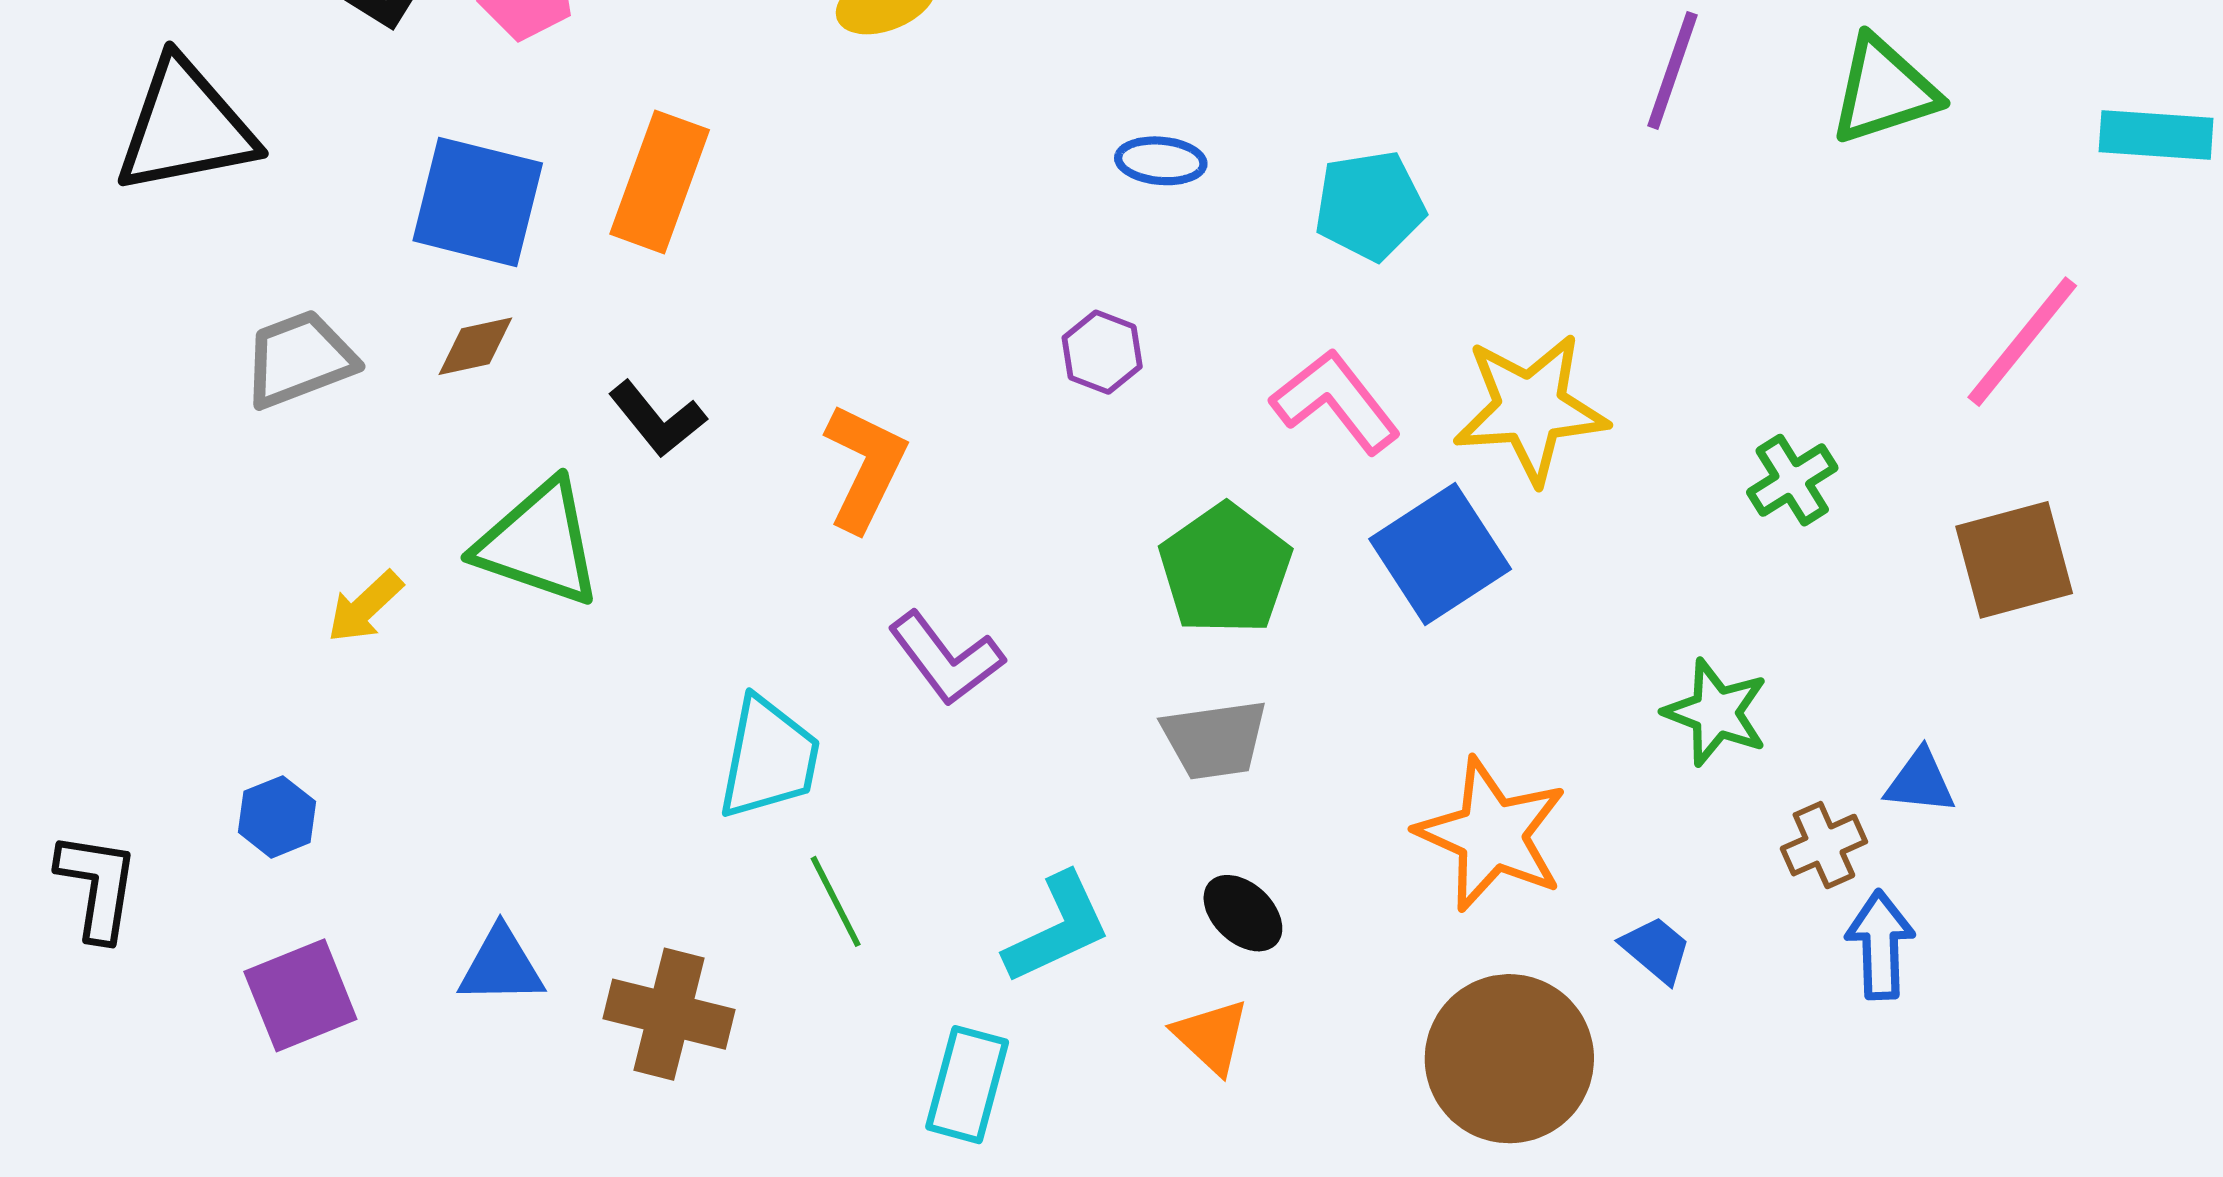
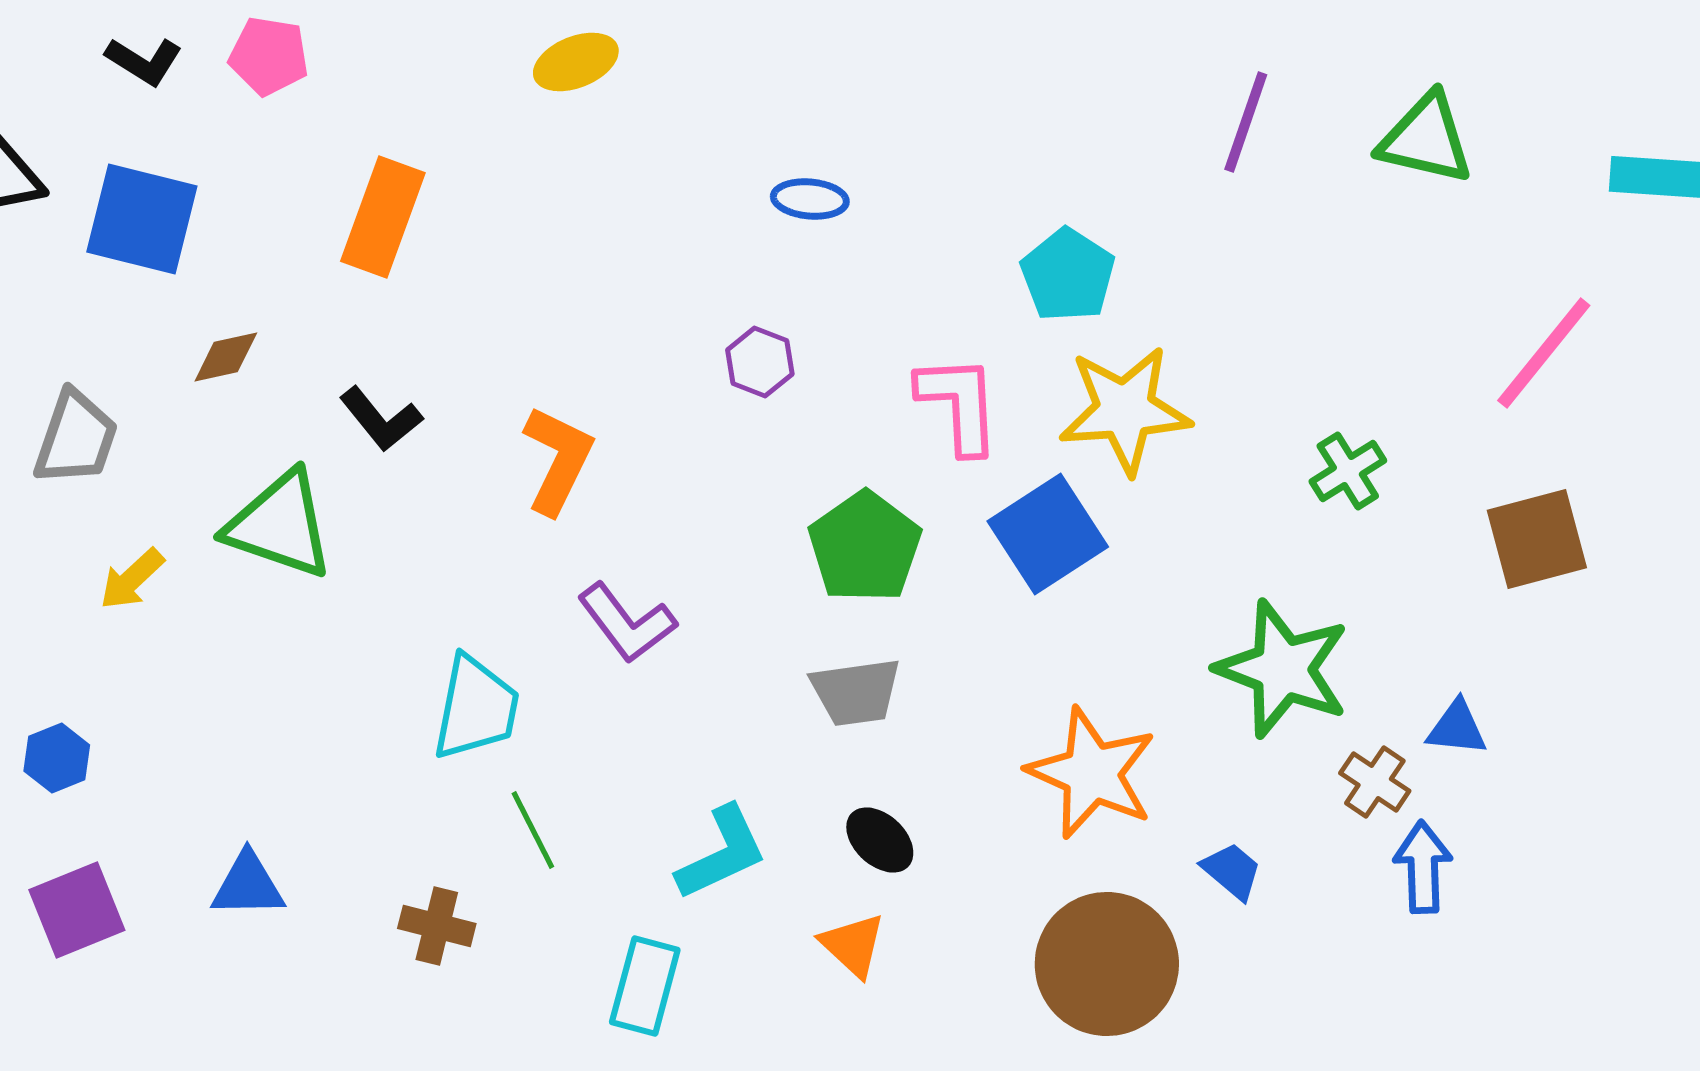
green triangle: (1884, 90) -> (1426, 139), turned 31
blue square: (478, 202) -> (142, 219), moved
cyan pentagon: (1370, 205) -> (1068, 275), moved, turned -30
gray trapezoid: (299, 359) -> (76, 438), moved, turned 130
pink L-shape: (1336, 401) -> (959, 404), turned 35
green star: (1716, 712) -> (1283, 669), size x1.5
brown cross: (1824, 845) -> (1375, 782), turned -32
brown cross: (669, 1014) -> (437, 926), moved, size x0.7

